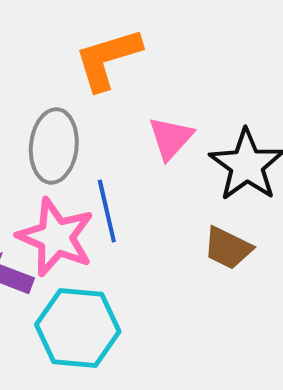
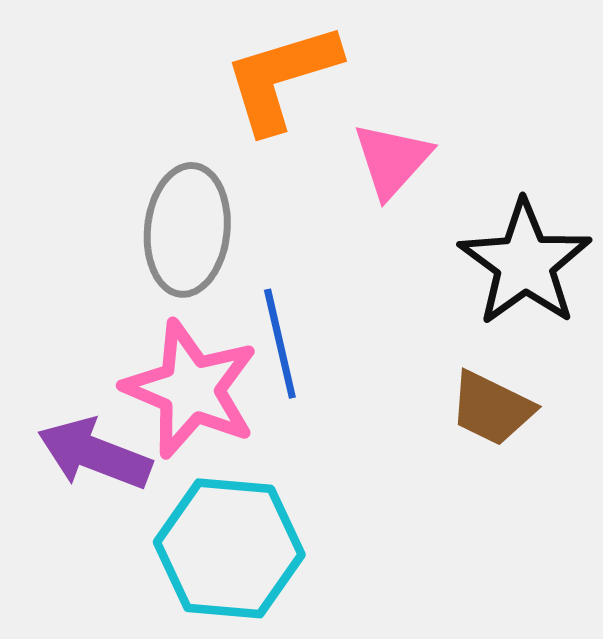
pink triangle: (171, 138) -> (392, 160), moved

